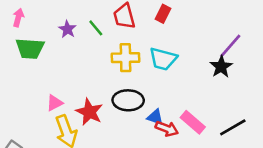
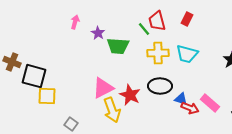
green line: (96, 28) -> (144, 29), moved
purple star: (67, 29) -> (98, 33), moved
green trapezoid: (30, 49) -> (118, 46), moved
pink triangle: (54, 103) -> (103, 88), size x1.6

